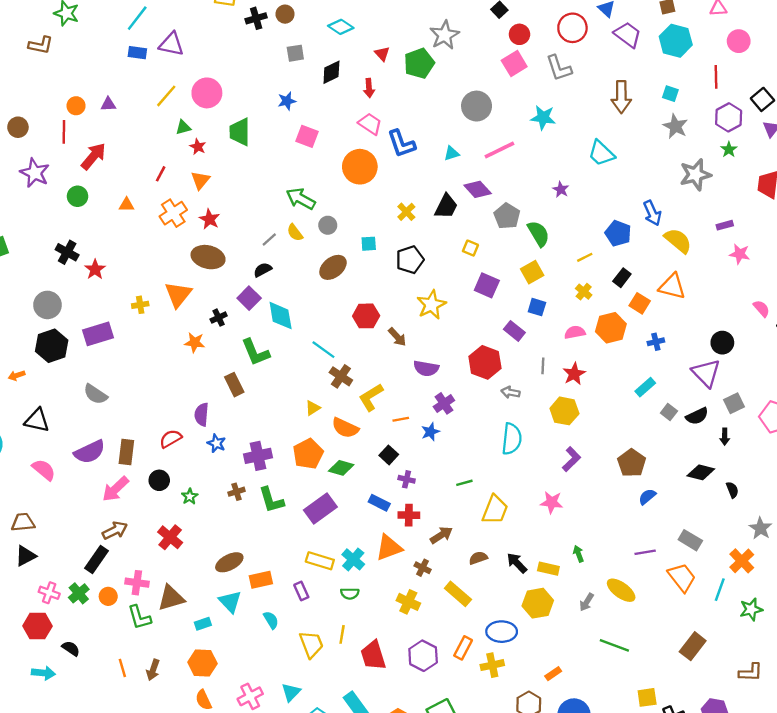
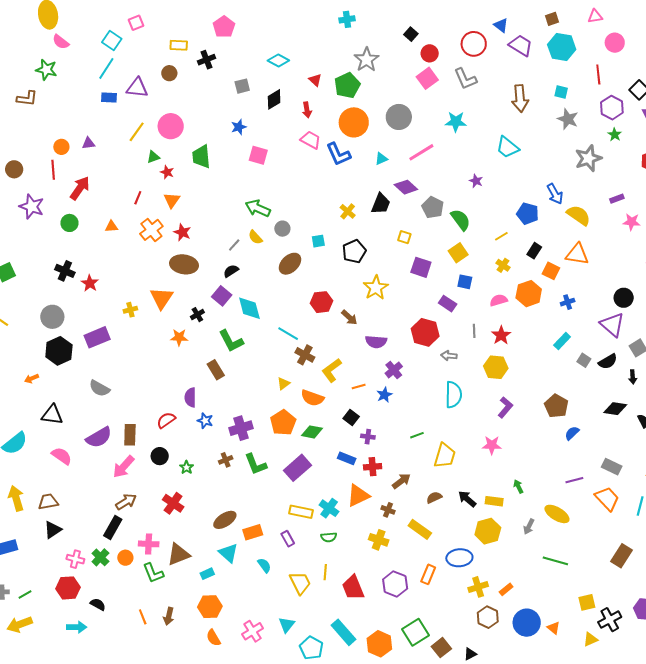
brown circle: (285, 14) -> (169, 73), moved
orange circle: (360, 167) -> (354, 122), moved
yellow cross: (492, 665) -> (478, 587), moved

